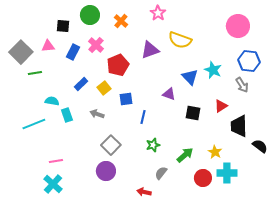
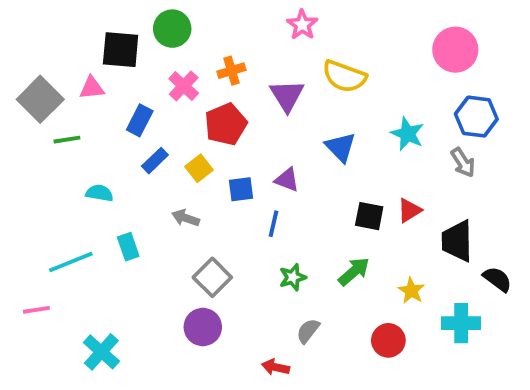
orange cross: (121, 21) -> (231, 71), moved, turned 32
black square: (63, 26) -> (121, 50), size x1.5
purple triangle: (150, 50) -> (287, 96), turned -42
blue rectangle: (73, 52) -> (140, 120), moved
blue triangle: (190, 77) -> (341, 147), moved
purple triangle: (169, 94) -> (287, 180), moved
red triangle: (221, 106) -> (409, 210), moved
cyan rectangle: (67, 115) -> (128, 247), moved
cyan line: (34, 124) -> (71, 262), moved
green arrow: (185, 155) -> (354, 272), moved
pink line: (56, 161) -> (36, 310), moved
cyan cross: (227, 173) -> (461, 323), moved

